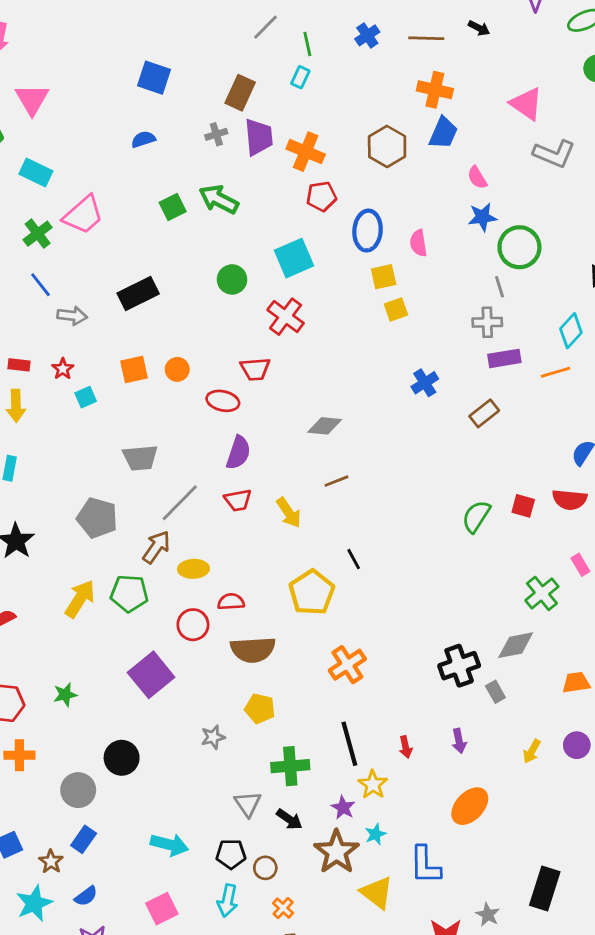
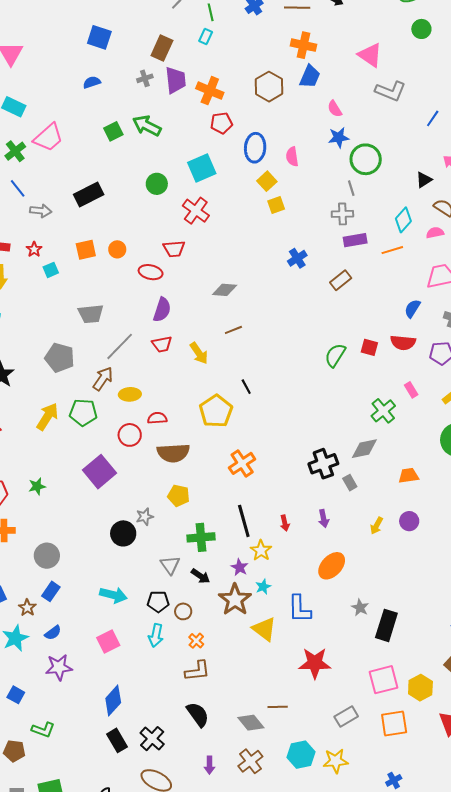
yellow square: (384, 277) -> (267, 181), turned -30
black circle: (122, 758) -> (123, 533), moved
gray star: (488, 915) -> (360, 608), moved

